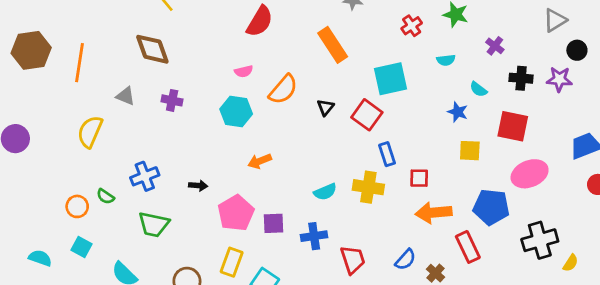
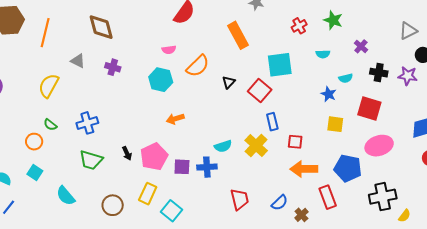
cyan semicircle: (478, 89) -> (346, 78), turned -56
black arrow: (198, 186) -> (127, 153), moved, turned 56
yellow cross: (368, 187) -> (256, 145), turned 30
green semicircle: (105, 196) -> (50, 125), moved
blue cross: (314, 236) -> (207, 167), moved

